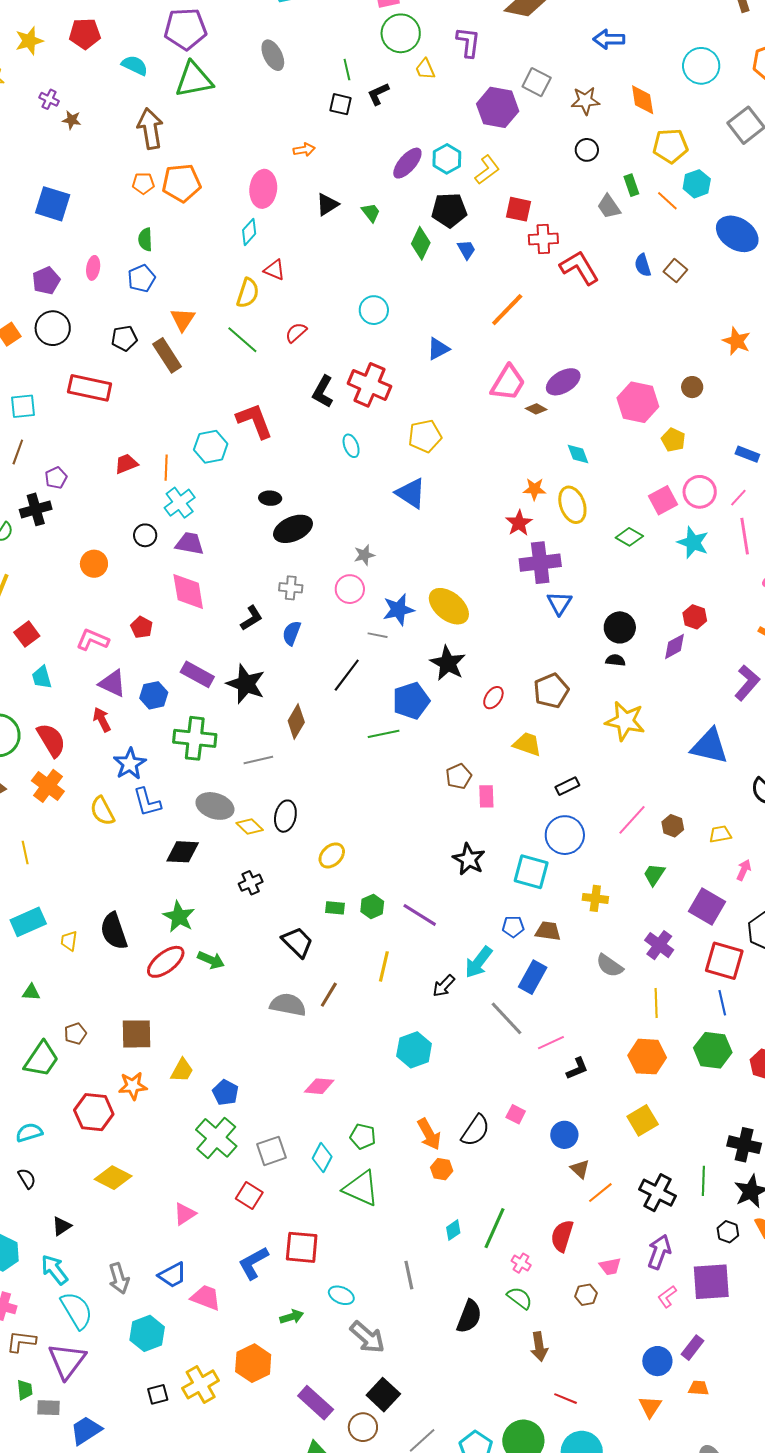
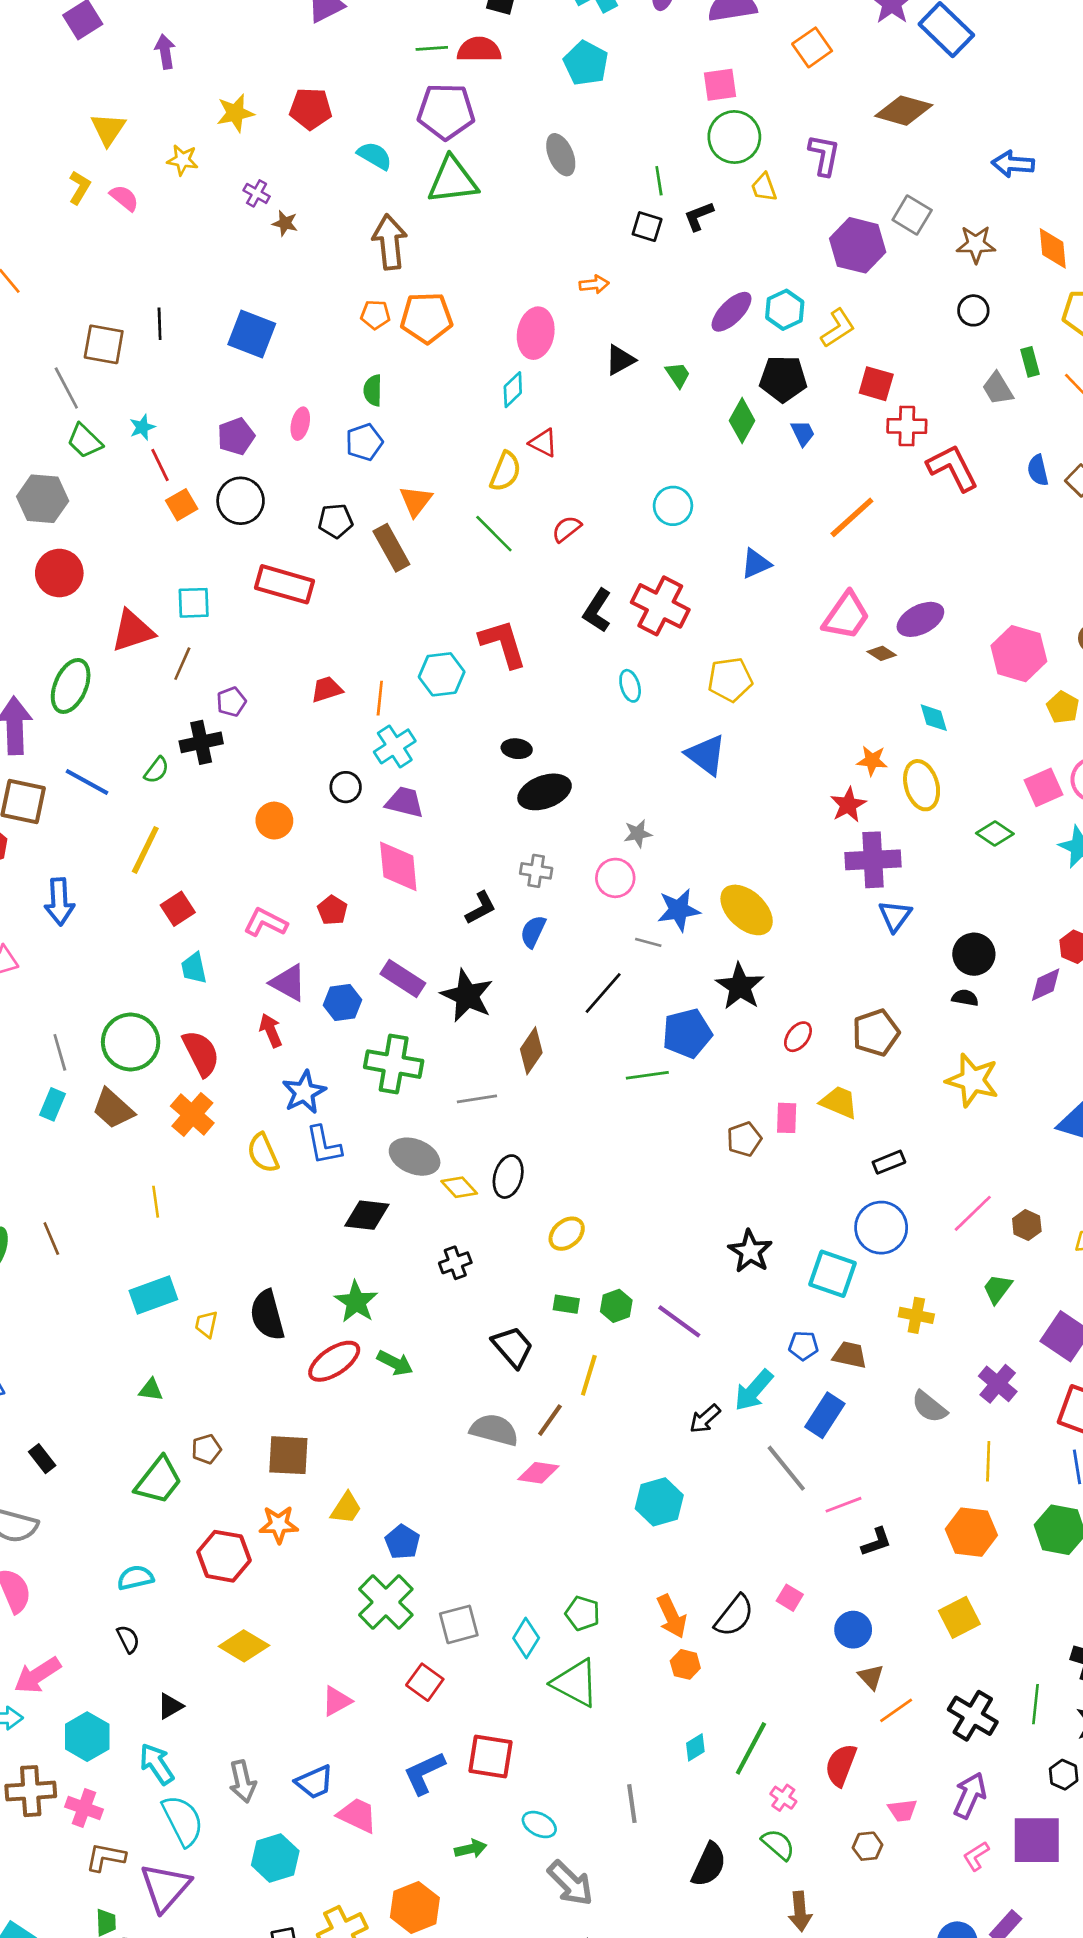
pink rectangle: (486, 796) -> (787, 1118), moved
yellow line: (384, 966) -> (589, 1375), moved
pink diamond: (319, 1086) -> (538, 1473), moved

